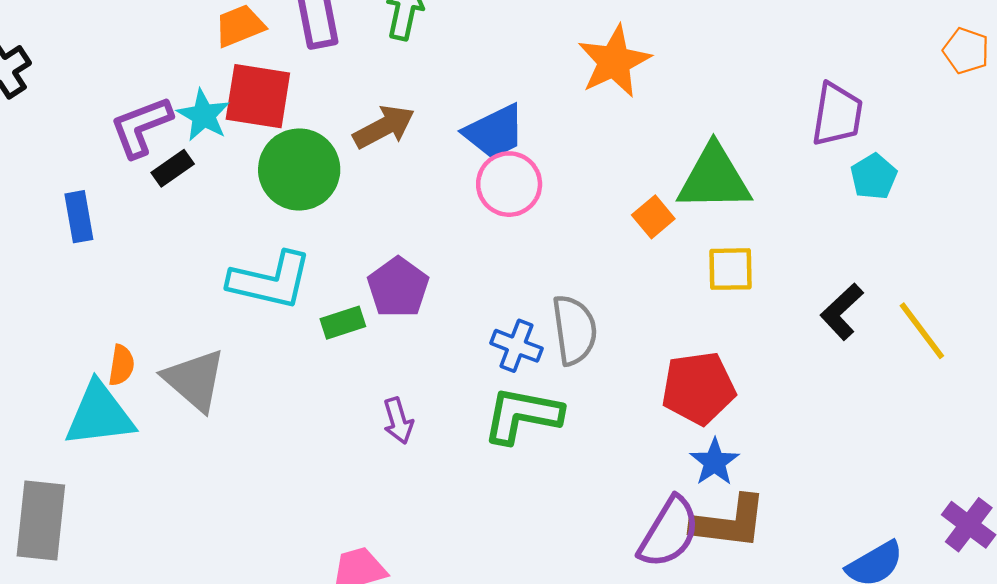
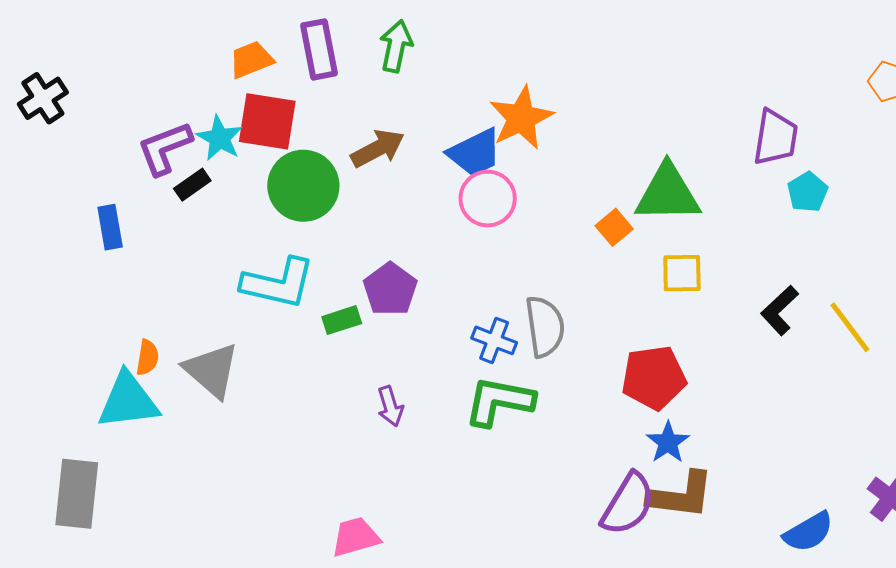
orange star: (614, 61) -> (521, 118), moved

